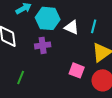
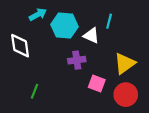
cyan line: (94, 26) -> (109, 21), moved
purple cross: (43, 45) -> (77, 60), moved

